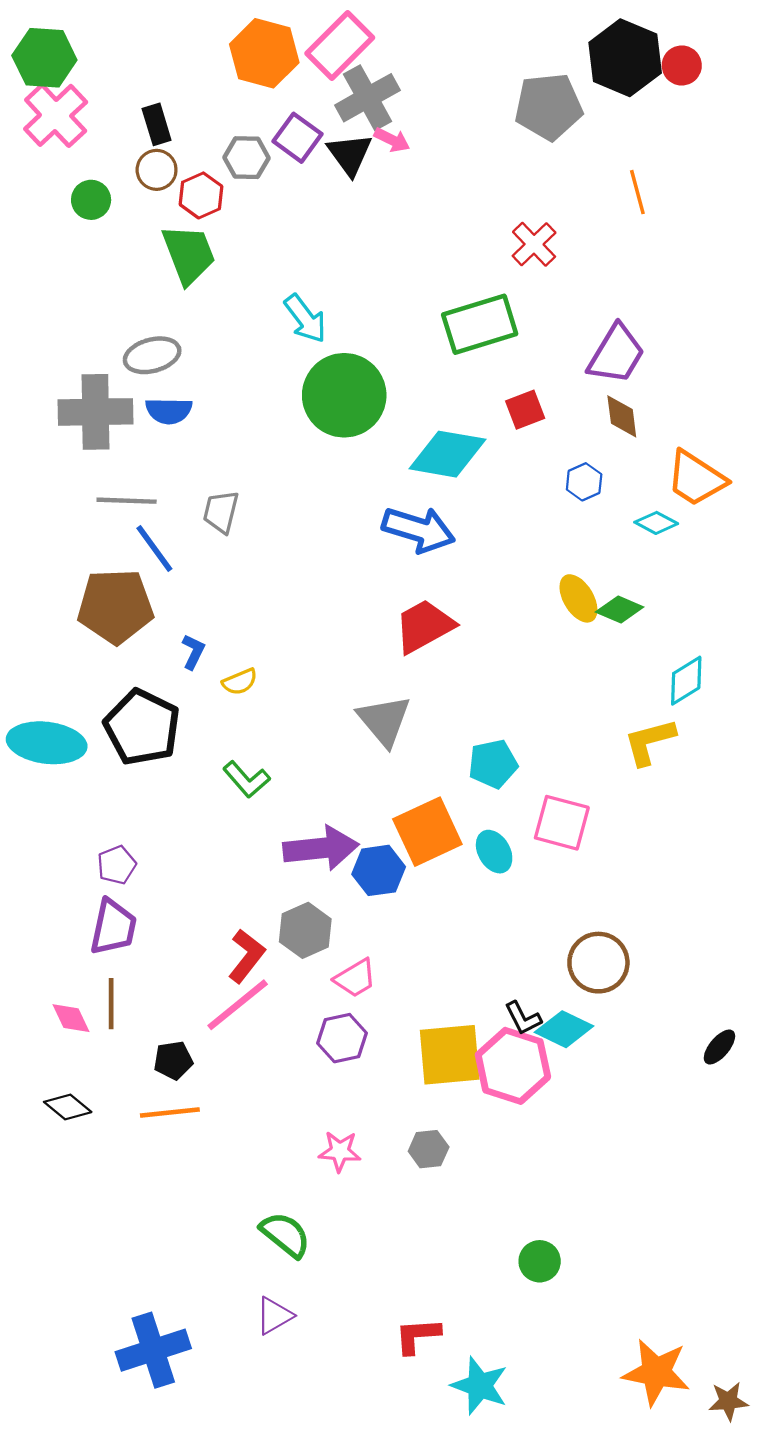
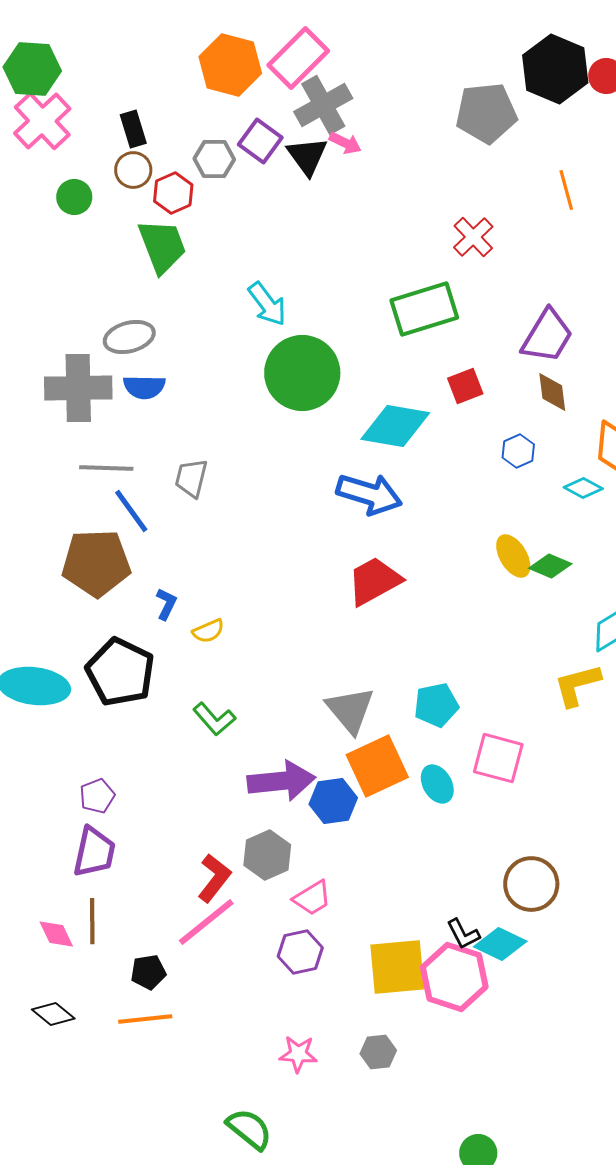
gray triangle: (384, 721) -> (350, 710), moved

